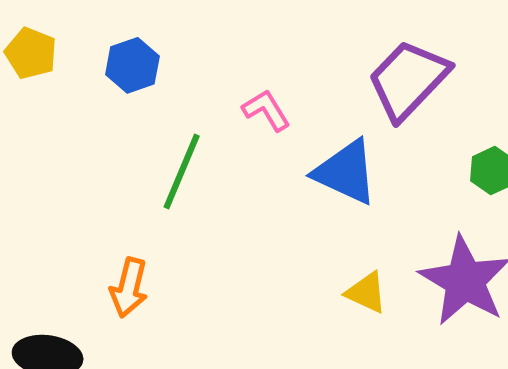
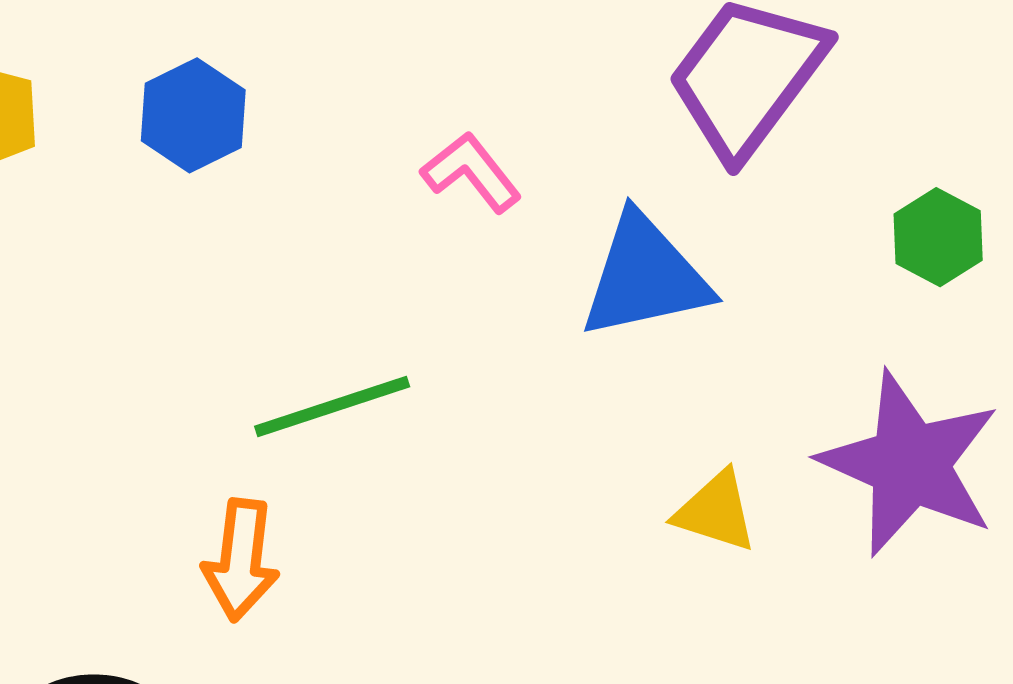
green line: (182, 172) -> (332, 407), moved, turned 56
blue triangle: (346, 172) -> (645, 276), turned -30

